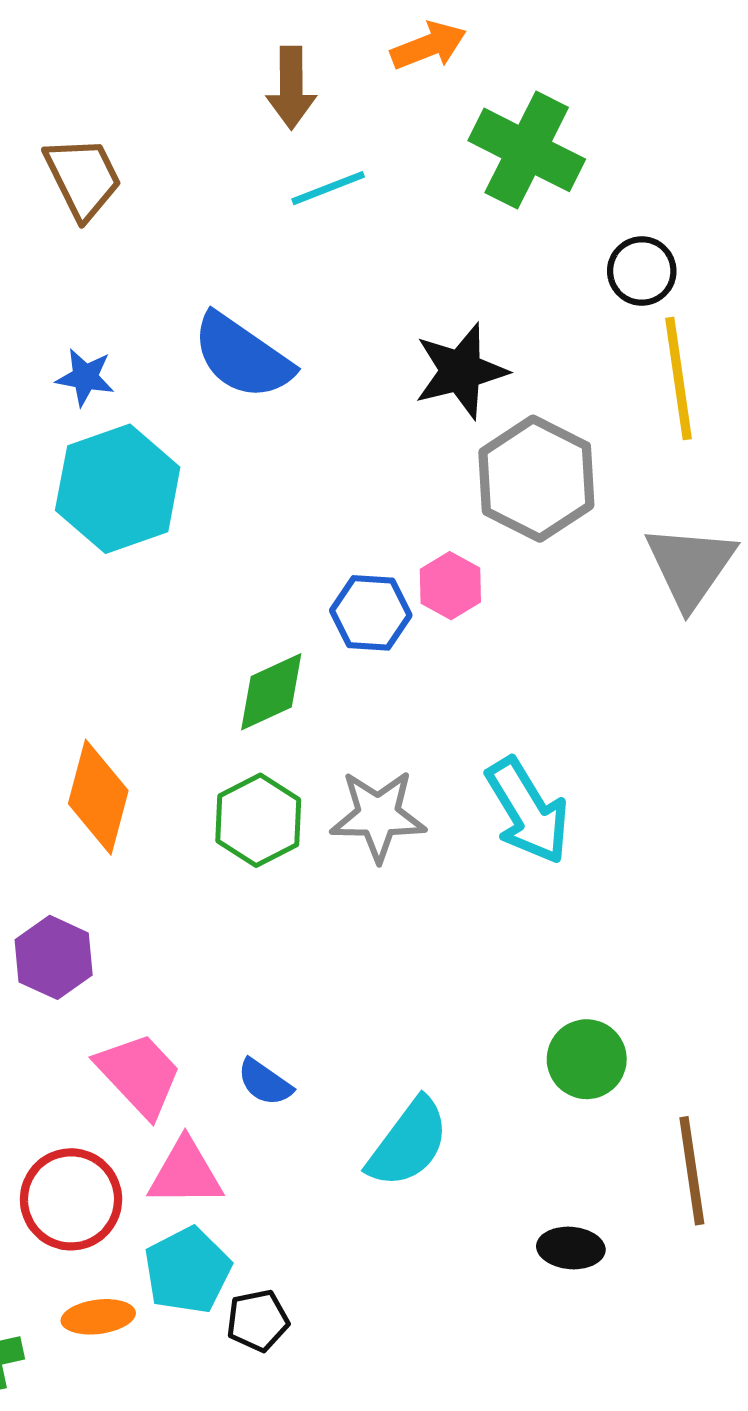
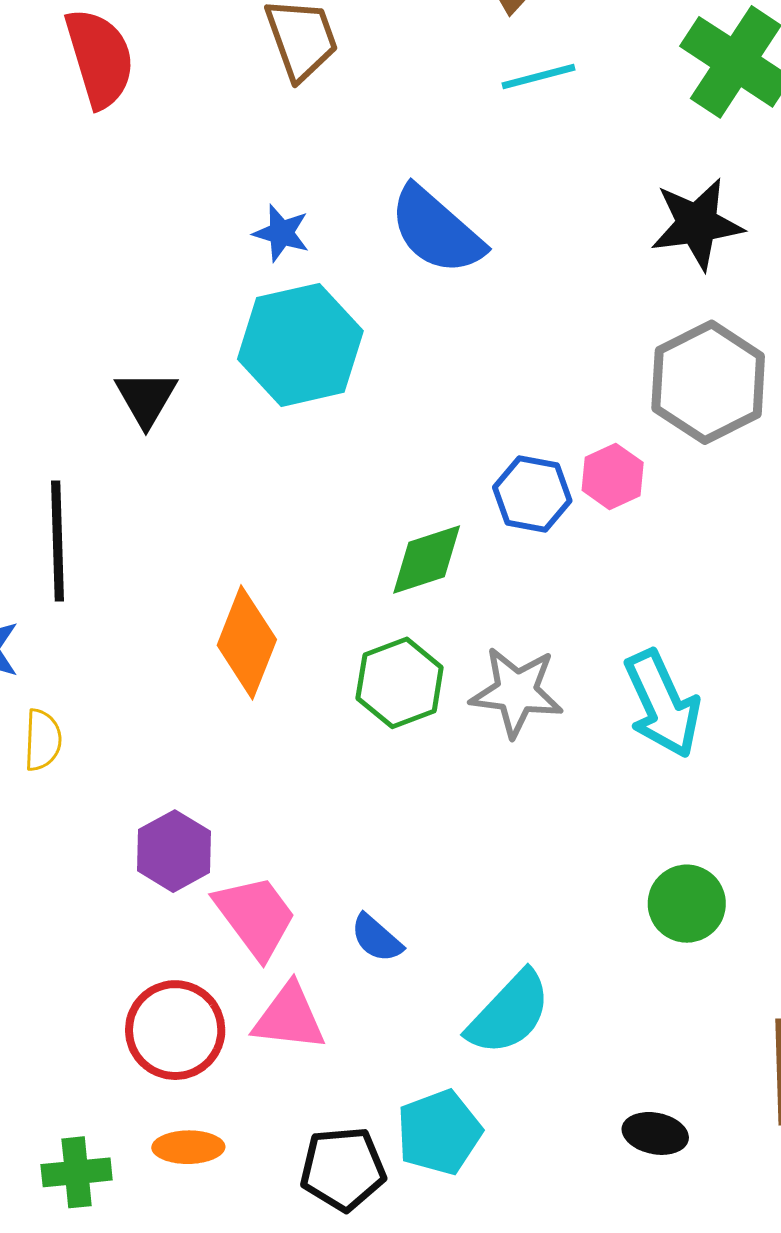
black star: (461, 371) -> (697, 224), moved
purple hexagon: (54, 957) -> (174, 851), moved
green circle: (587, 1059) -> (687, 904), moved
cyan pentagon: (188, 1270) -> (439, 1132), moved
black pentagon: (258, 1321) -> (343, 1169), size x1.4

